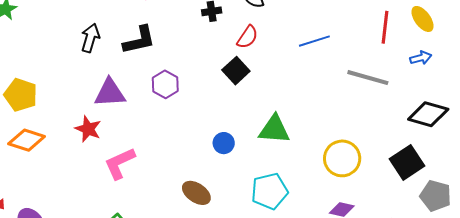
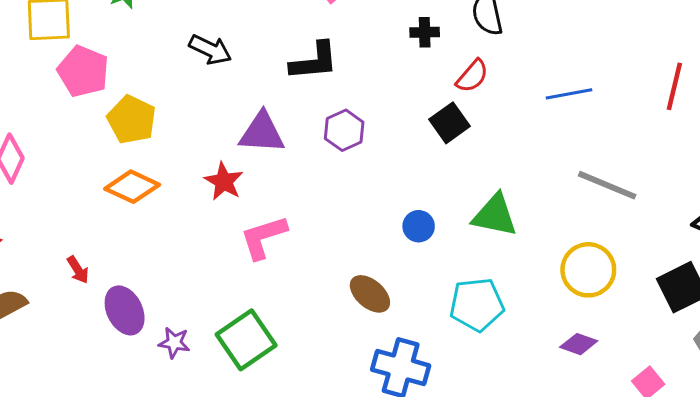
black arrow: (90, 38) -> (210, 50), moved, turned 92
gray line: (368, 78) -> (607, 185), moved

